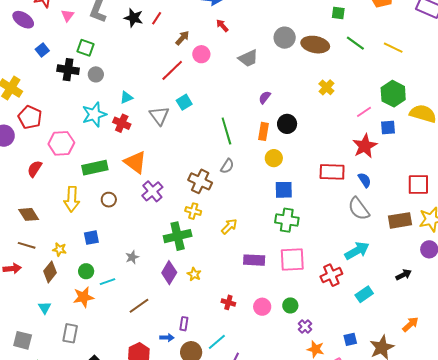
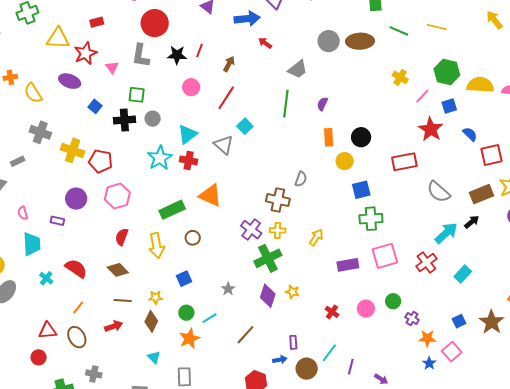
pink circle: (201, 54) -> (191, 87), moved
yellow cross: (326, 87) -> (400, 77), moved
cyan triangle: (126, 97) -> (187, 134), size x1.5
red pentagon: (30, 117) -> (101, 161), moved
black circle: (287, 124) -> (361, 137), moved
green line: (226, 131) -> (286, 104), moved, turned 36
pink hexagon: (61, 143) -> (117, 196), moved
red semicircle: (35, 169) -> (122, 237), moved
blue semicircle: (365, 180) -> (470, 134), moved
purple cross: (152, 191) -> (251, 230), moved
black arrow: (404, 275) -> (472, 222), moved
red cross: (228, 302) -> (332, 312), turned 32

